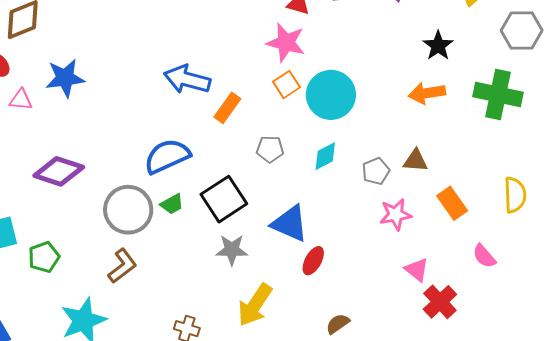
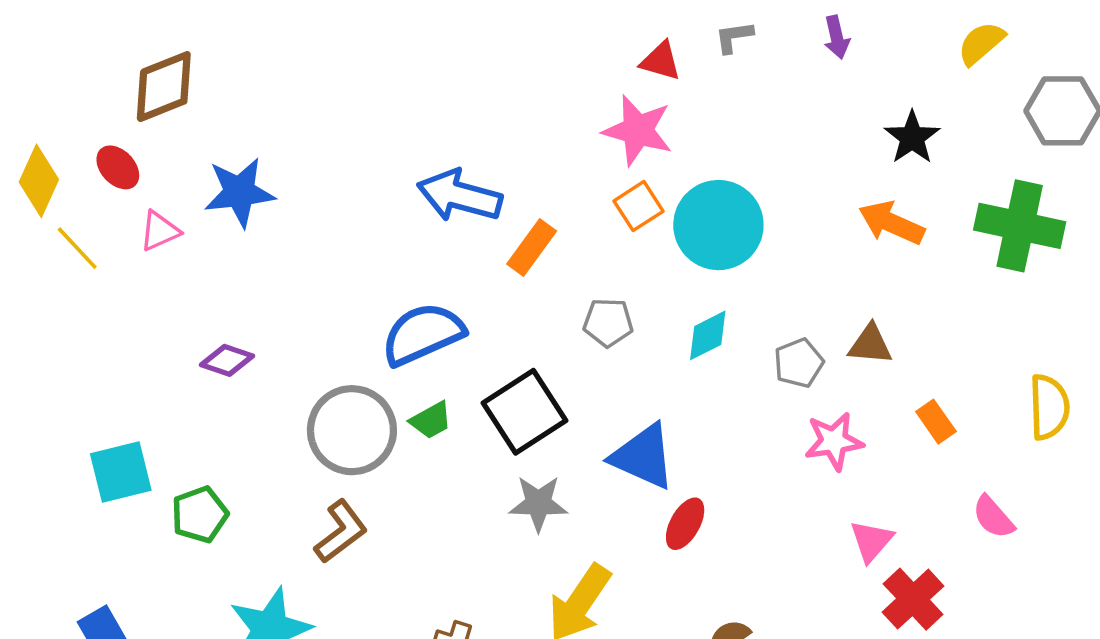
orange arrow: (427, 93) -> (891, 223), turned 33
pink triangle: (21, 100) -> (160, 231), turned -30
purple diamond: (59, 171) -> (227, 360), size x0.6
orange rectangle: (452, 203) -> (936, 422), size x0.7
pink triangle: (417, 270) -> (871, 541), turned 32

